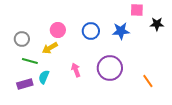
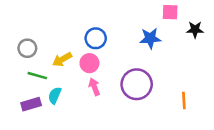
pink circle: (58, 30) -> (89, 63), moved
blue circle: (91, 31) -> (96, 38), moved
orange line: (148, 81) -> (184, 100), turned 32

